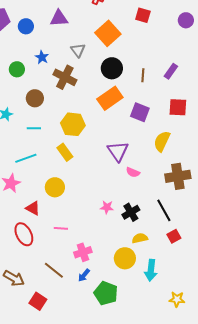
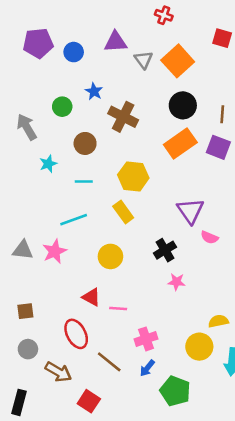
gray triangle: (78, 50) -> (143, 60), moved
purple square: (140, 112) -> (218, 147), moved
red triangle: (33, 208) -> (91, 297), moved
black cross: (131, 212) -> (165, 250), moved
red ellipse: (24, 234) -> (76, 334), moved

